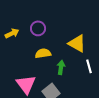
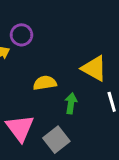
purple circle: (38, 28) -> (21, 35), moved

